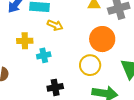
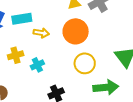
orange circle: (102, 39) -> (76, 31), moved

